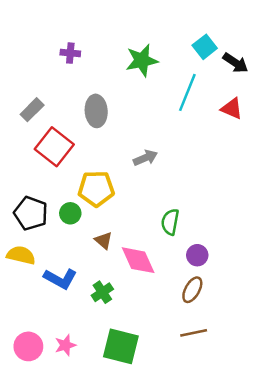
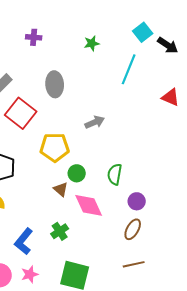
green star: (142, 60) -> (92, 43), size x0.6
red triangle: (232, 108) -> (171, 97), moved
green circle: (70, 213) -> (77, 173), moved
blue L-shape: (60, 279) -> (24, 241), moved, turned 100

